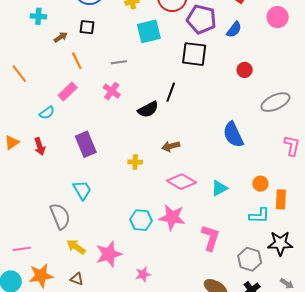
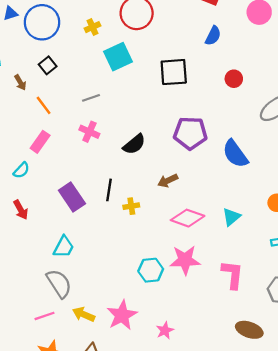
purple pentagon: (201, 19) -> (190, 133), moved
black square: (87, 27) -> (48, 65), turned -35
brown arrow: (61, 37) -> (20, 82), turned 104
black line: (171, 92) -> (109, 190), moved
cyan trapezoid: (82, 190) -> (64, 247), moved, turned 70
pink line: (22, 249) -> (44, 316), moved

